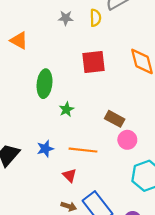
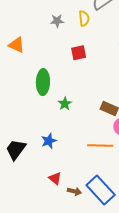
red square: (93, 62) -> (79, 53), moved, size x0.7
orange line: (83, 150) -> (100, 145), moved
red triangle: (70, 175) -> (55, 178), moved

